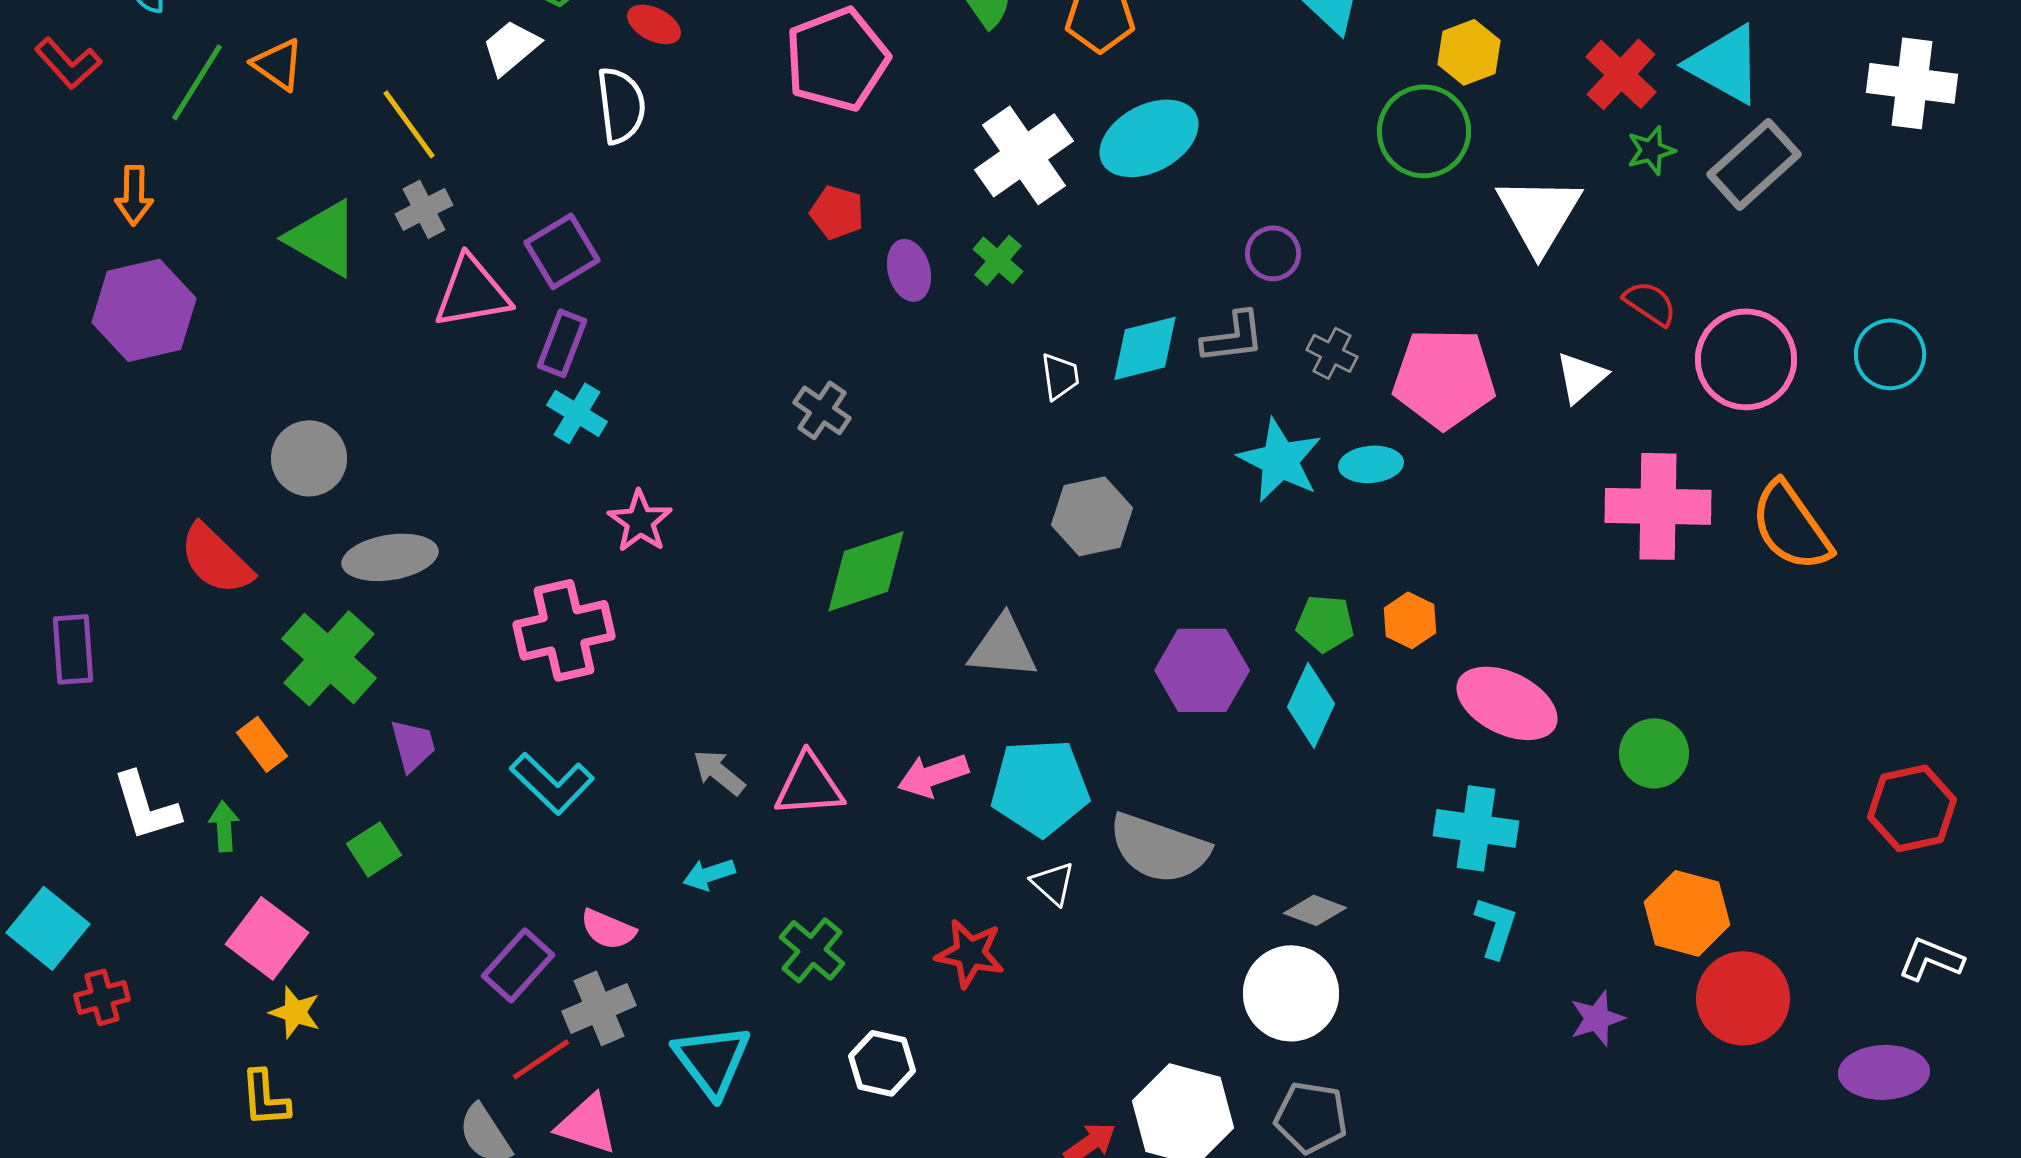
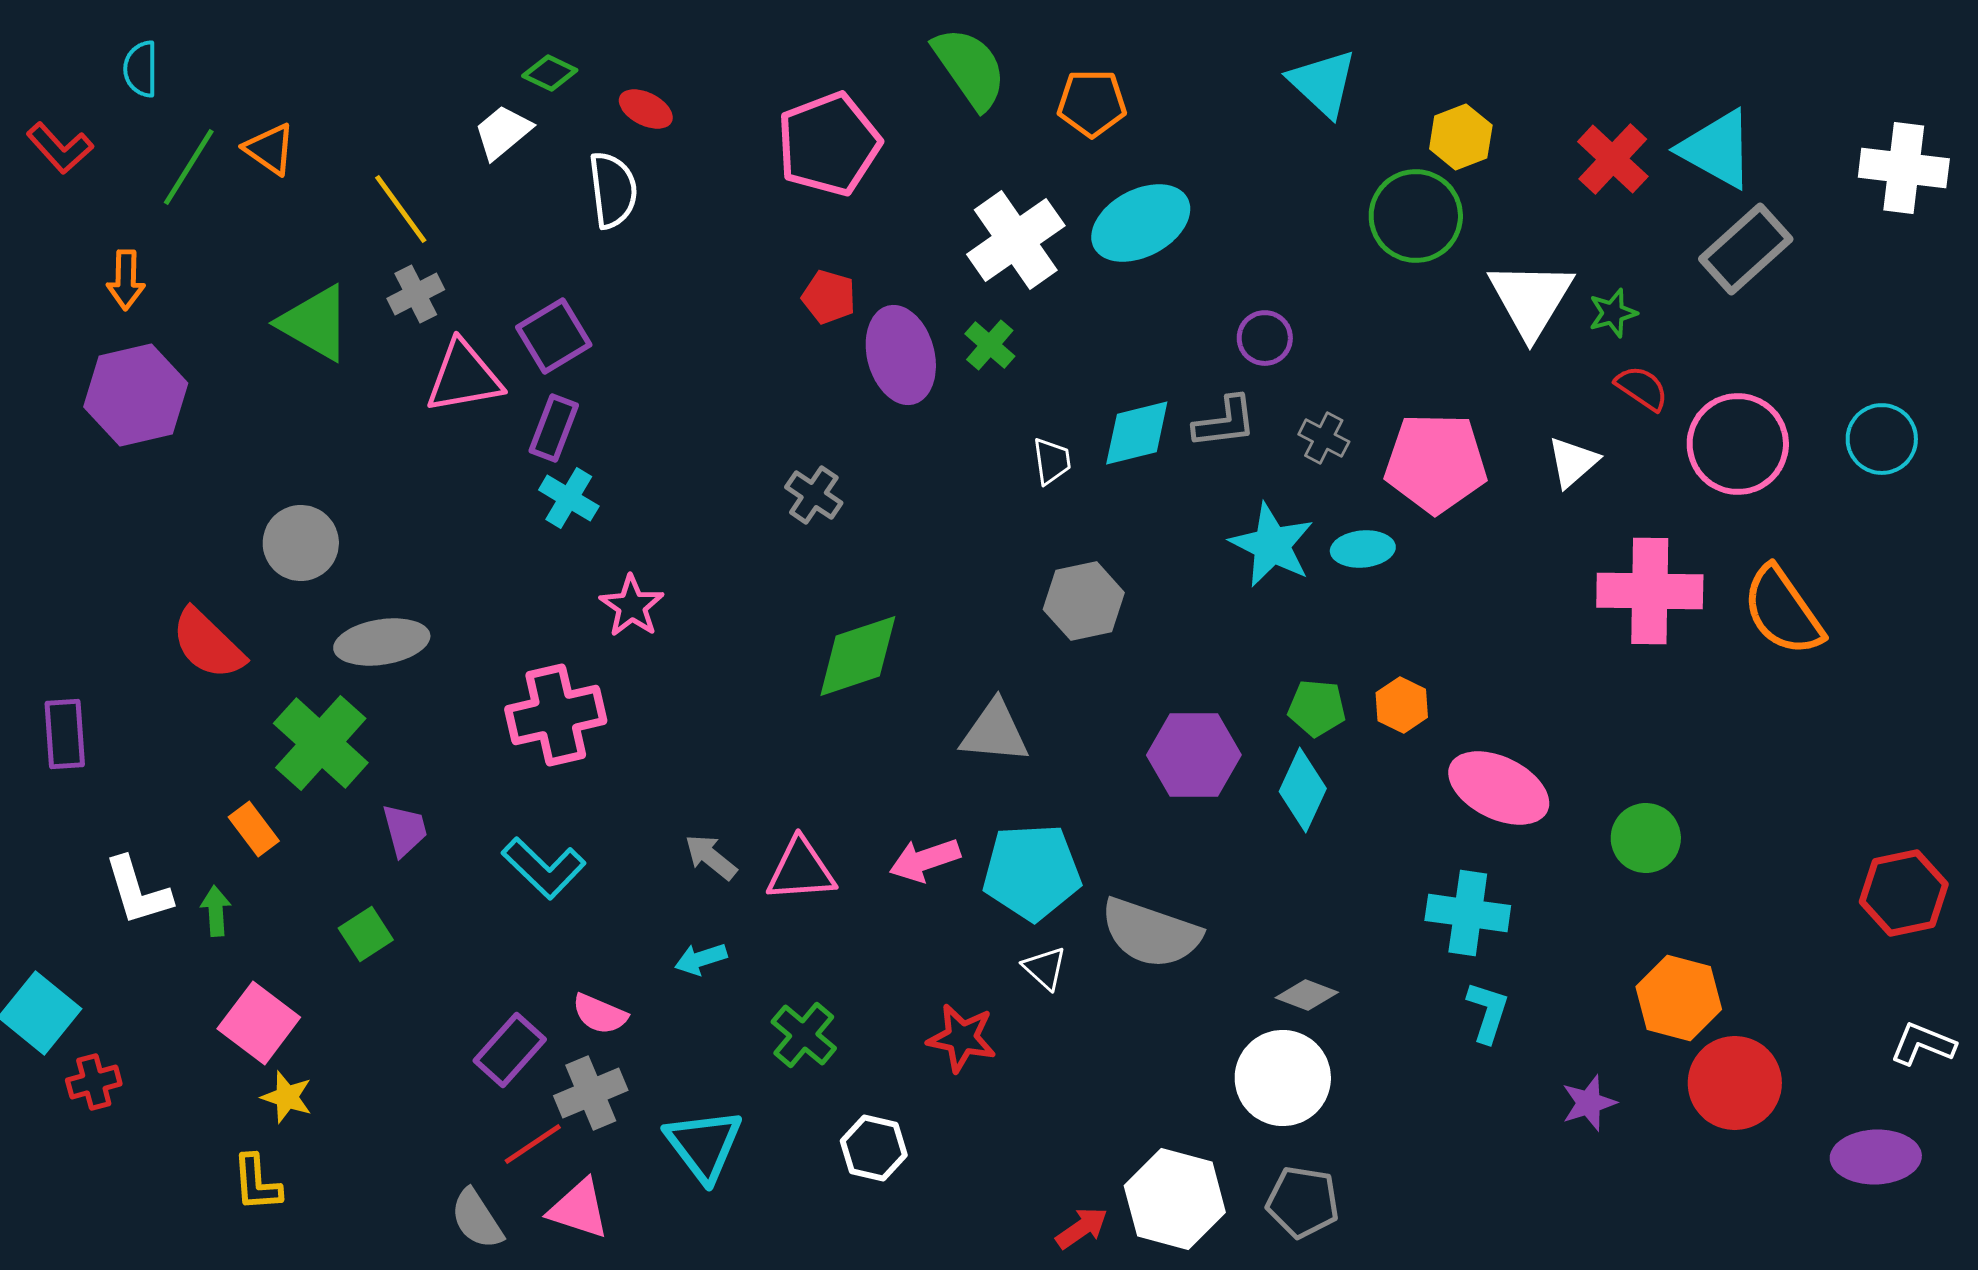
green star: (1651, 150) -> (1613, 313), moved
purple ellipse: (909, 270) -> (901, 355), size x1.6

